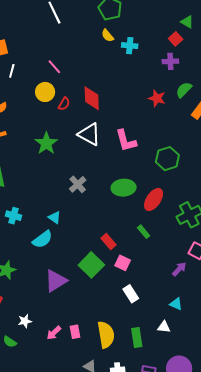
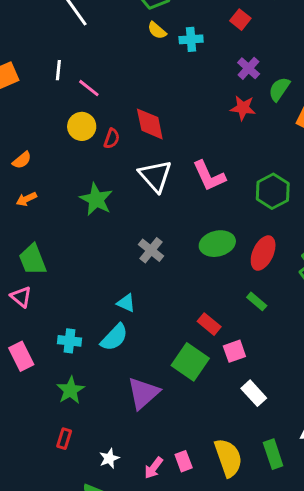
red square: (176, 39) -> (240, 20), moved
purple cross: (170, 61) -> (249, 68), moved, turned -35
white line: (12, 71) -> (58, 70), moved
white triangle: (89, 134) -> (155, 176), turned 30
cyan cross: (13, 216) -> (70, 341), moved
pink square: (123, 263) -> (234, 351), turned -35

